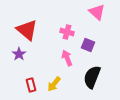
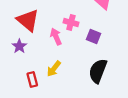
pink arrow: (67, 58) -> (56, 36), moved
yellow arrow: (54, 84) -> (54, 69), moved

